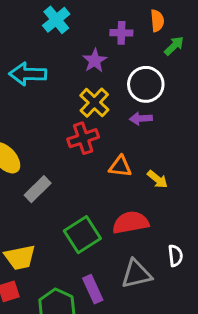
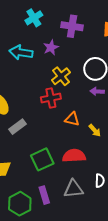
cyan cross: (56, 20) -> (34, 18), moved
purple cross: (121, 33) -> (72, 26), moved, size x1.5
purple star: (95, 61) -> (51, 48), moved
purple arrow: (141, 119) -> (97, 91), moved

